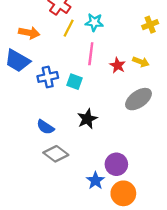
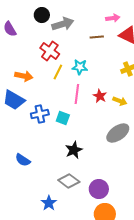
red star: (118, 65) -> (100, 96), moved
blue semicircle: (45, 127) -> (23, 160), moved
gray diamond: (56, 154) -> (69, 181), moved
blue star: (95, 181) -> (49, 203), moved

